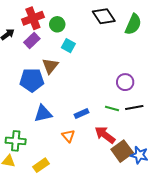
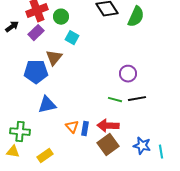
blue rectangle: (82, 114) -> (85, 129), moved, turned -56
red arrow: (105, 135) -> (108, 126), turned -35
brown square: (122, 151) -> (108, 145), moved

